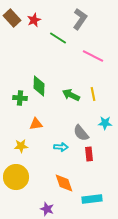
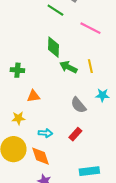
green diamond: (39, 86) -> (53, 47), moved
cyan arrow: (61, 147) -> (45, 133), moved
red rectangle: (89, 154) -> (75, 134), moved, turned 48
orange diamond: (64, 183) -> (40, 156), moved

